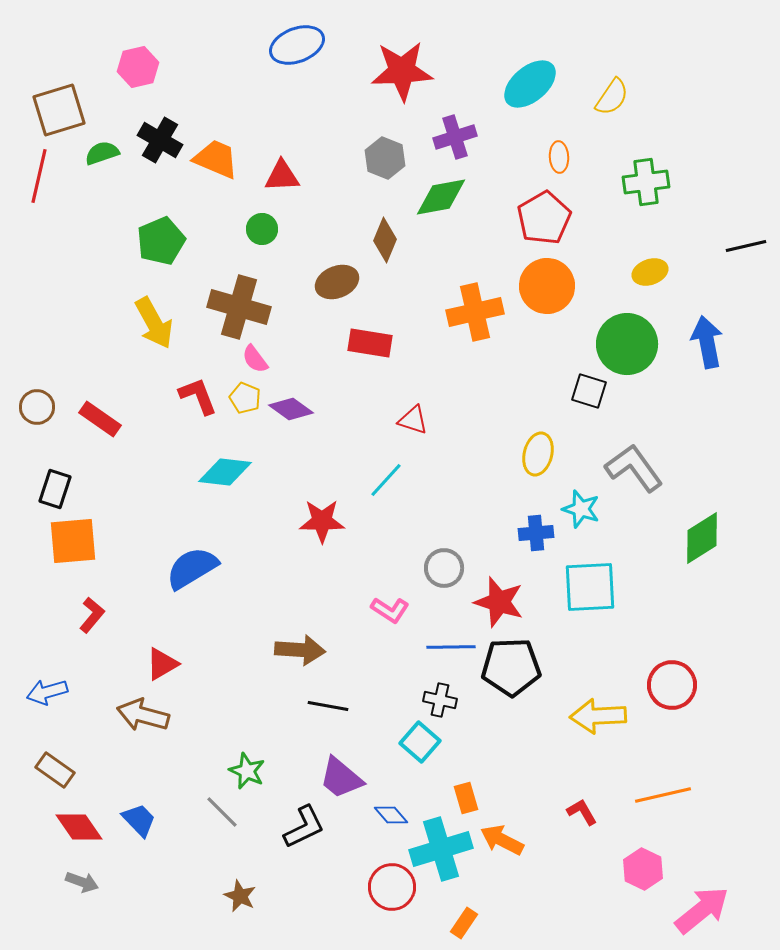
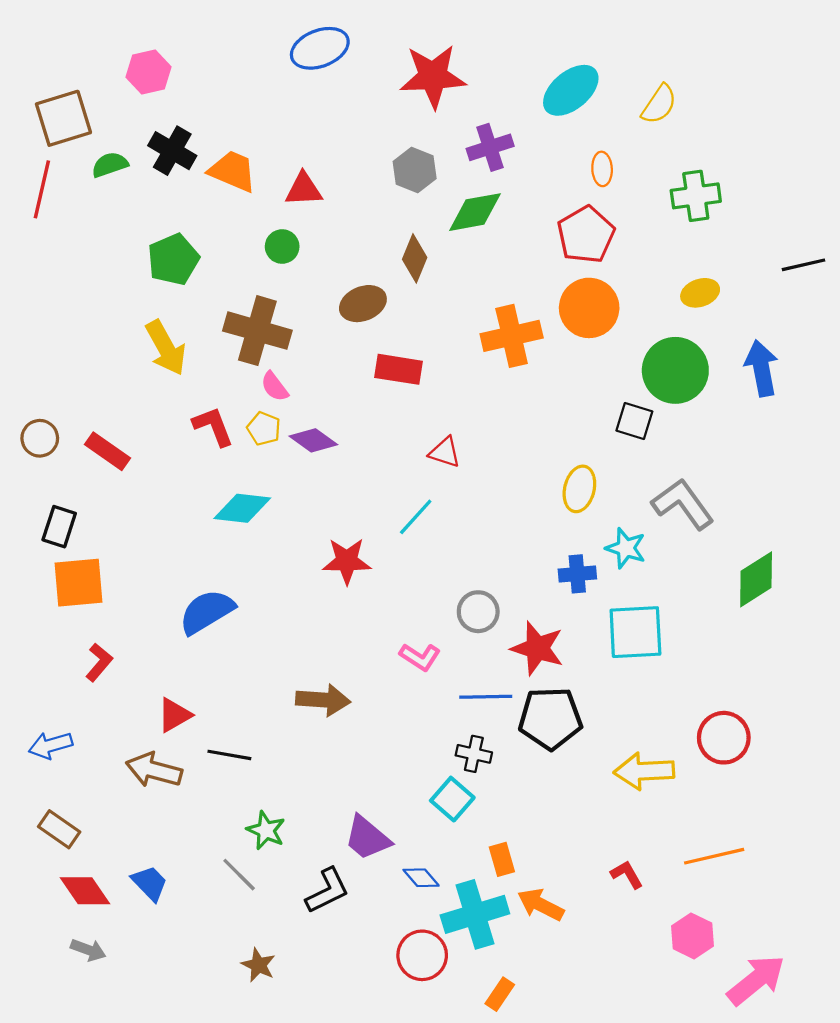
black line: (328, 706) -> (229, 755), moved

